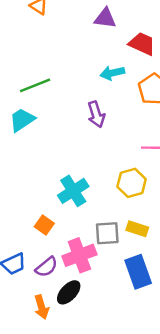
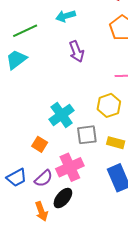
cyan arrow: (112, 73) -> (66, 16), moved
gray square: (107, 233) -> (87, 135), moved

